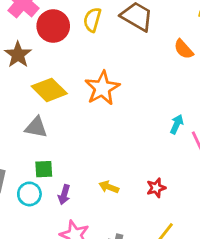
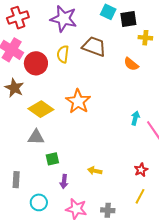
green square: (44, 169) -> (52, 159), moved
red star: (156, 188) -> (141, 170), moved
cyan circle: (29, 194) -> (39, 202), moved

